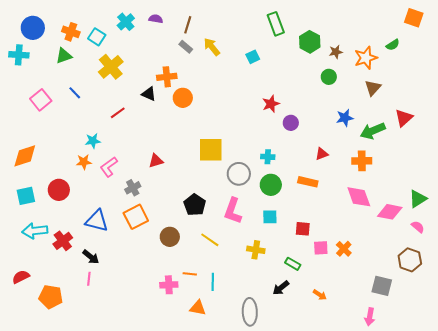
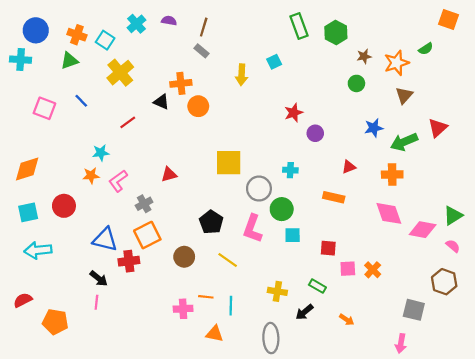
green hexagon: (310, 42) -> (336, 33), moved
yellow arrow: (212, 47) -> (242, 75), moved, turned -138
pink square: (41, 100) -> (44, 108), turned -30
green circle: (271, 185) -> (282, 209), moved
red cross: (63, 241) -> (129, 261), moved, turned 30
yellow cross: (256, 250) -> (277, 291), moved

